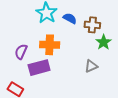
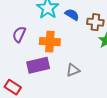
purple semicircle: (21, 52) -> (19, 34), moved
gray triangle: (91, 66) -> (73, 70), moved

